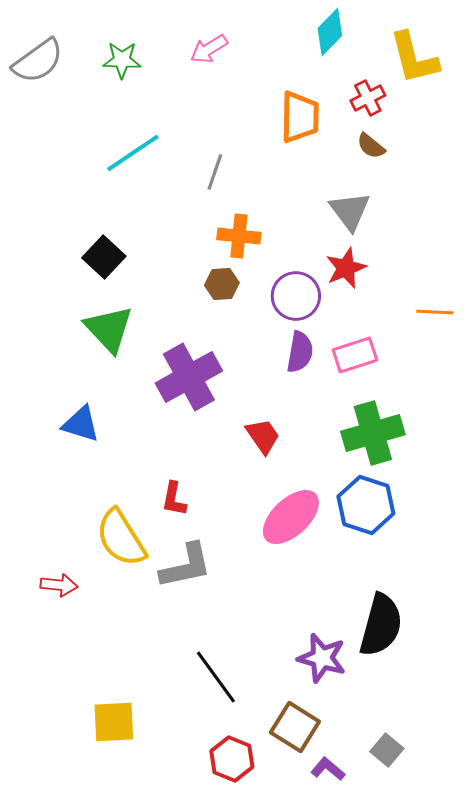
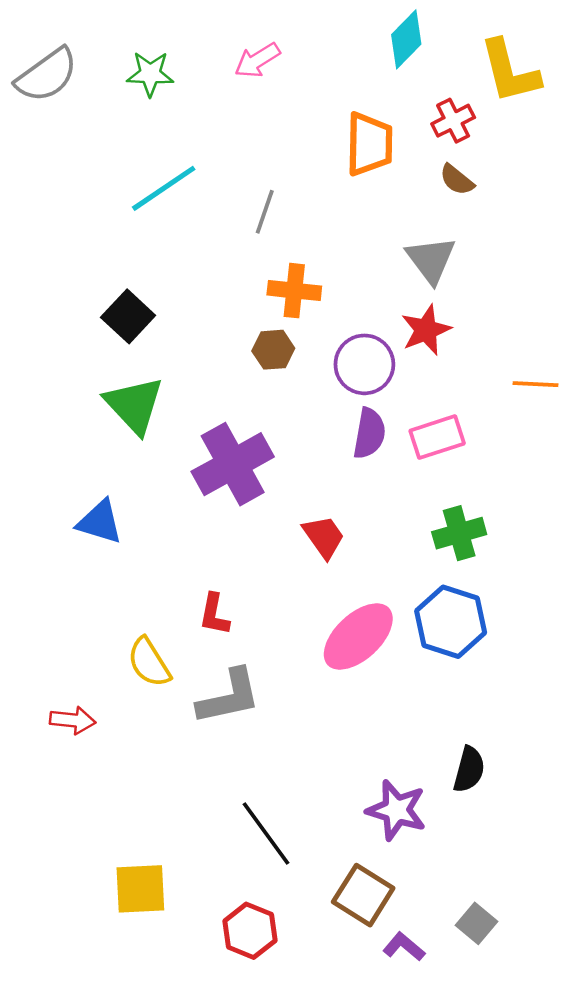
green cross: (373, 433) -> (459, 533), size x0.7
yellow semicircle: (121, 538) -> (149, 662), size x0.7
black semicircle: (381, 625) -> (469, 769), size x0.6
red hexagon: (232, 759) -> (250, 931), moved

